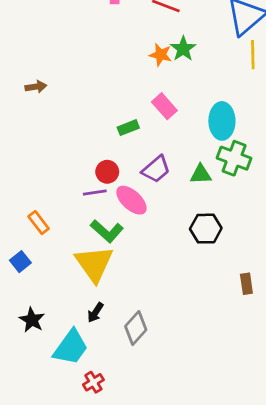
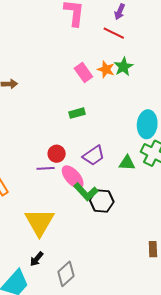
pink rectangle: (164, 106) -> (83, 72), moved
green rectangle: (128, 128) -> (77, 113), moved
black hexagon: (206, 229) -> (102, 201), moved
green L-shape: (107, 231) -> (86, 192), moved

